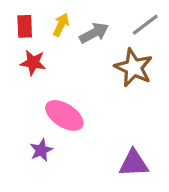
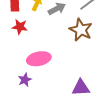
pink ellipse: (64, 115) -> (39, 59), turned -45

